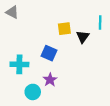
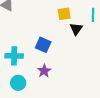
yellow square: (64, 29) -> (64, 14), moved
cyan circle: (33, 92) -> (18, 83), moved

